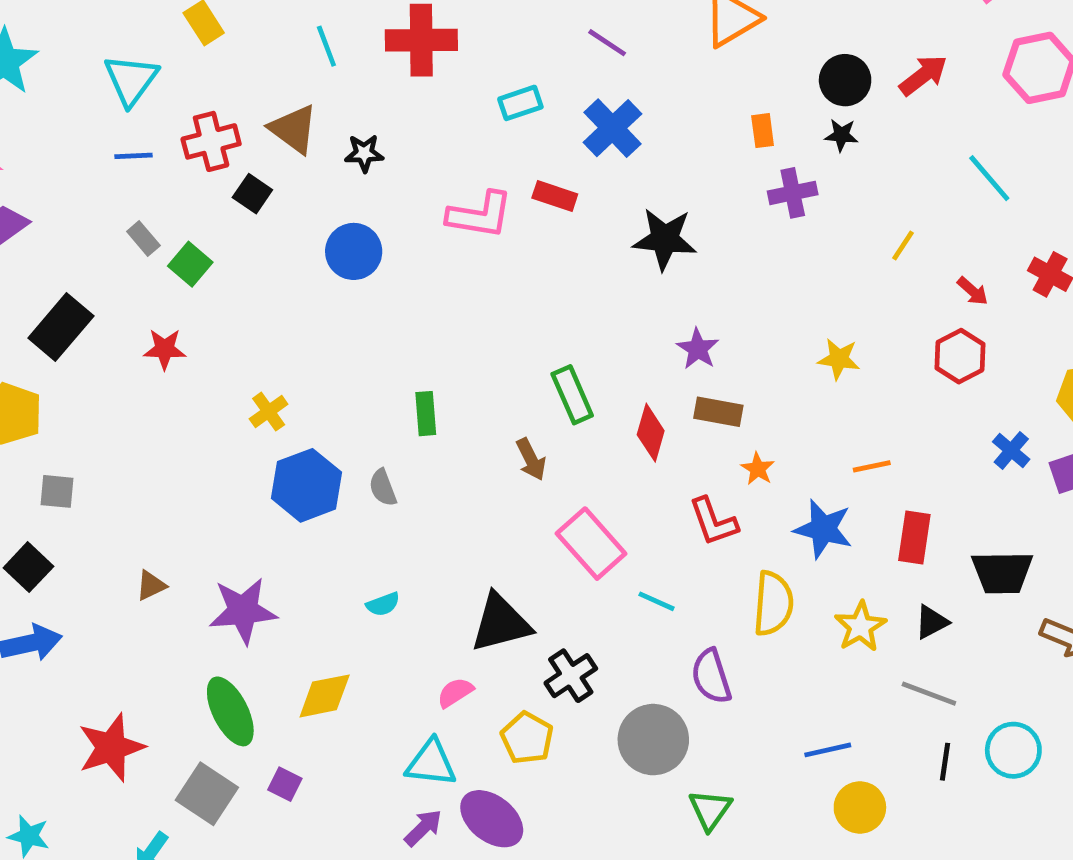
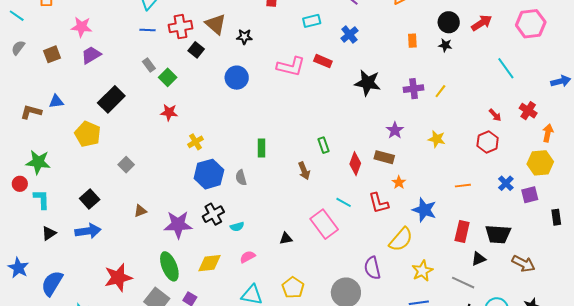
blue cross: (612, 128) -> (349, 35), size x0.7
purple cross: (793, 193) -> (414, 89), moved
yellow line: (903, 245) -> (440, 91), moved
red star: (165, 349) -> (169, 112), moved
purple star: (698, 349) -> (395, 130), moved
green rectangle: (572, 395) -> (324, 145), size x0.7
orange line: (872, 466) -> (463, 186), moved
gray square: (57, 491) -> (126, 165), moved, turned 35
red rectangle: (914, 537) -> (462, 232), moved
pink rectangle: (591, 544) -> (324, 224), moved
cyan line: (657, 601) -> (344, 202), moved
yellow semicircle: (773, 603) -> (401, 239), turned 32
black triangle: (932, 622) -> (479, 259), moved
black triangle: (501, 623) -> (286, 238), size x0.5
yellow star: (860, 627) -> (422, 271), moved
black cross: (571, 676) -> (213, 214), moved
pink semicircle: (455, 693) -> (248, 257), moved

